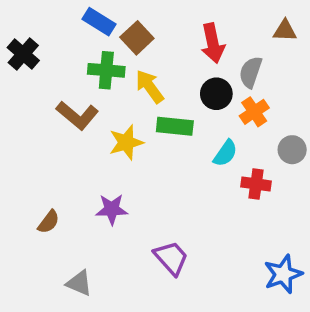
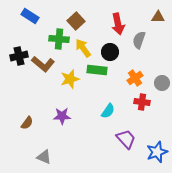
blue rectangle: (99, 22) -> (30, 16), moved
black cross: (23, 54) -> (19, 56), moved, turned 36
black circle: (216, 94) -> (110, 52), moved
orange cross: (254, 112) -> (135, 78), moved
cyan semicircle: (225, 153) -> (108, 111), moved
purple trapezoid: (171, 258) -> (126, 139), moved

